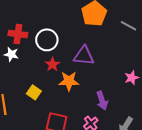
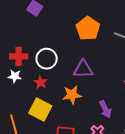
red star: (52, 64) -> (40, 82), moved
yellow square: (34, 92) -> (40, 109), size x1.6

